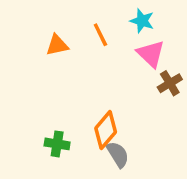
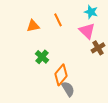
cyan star: (142, 21) -> (91, 12), moved
green cross: (57, 144) -> (42, 57), moved, turned 32

